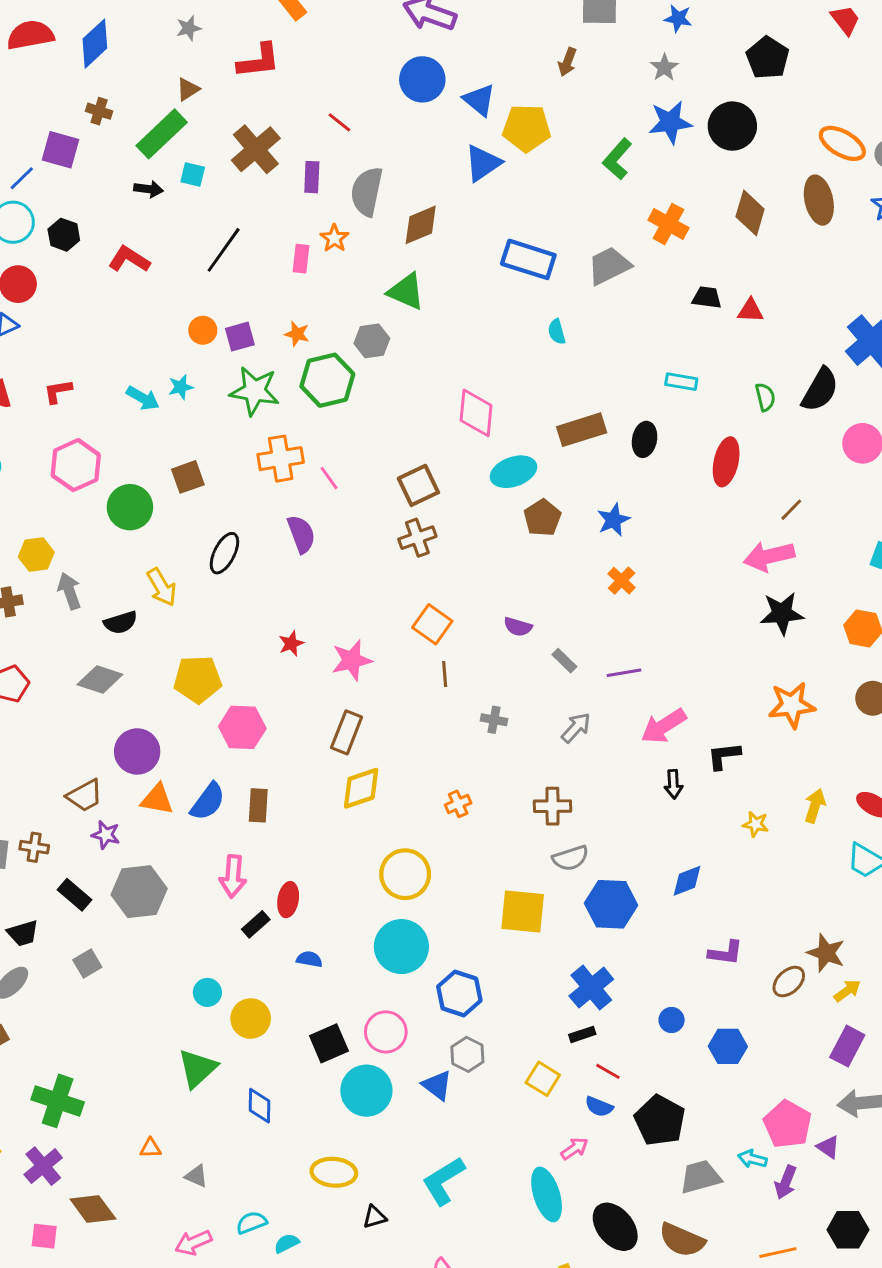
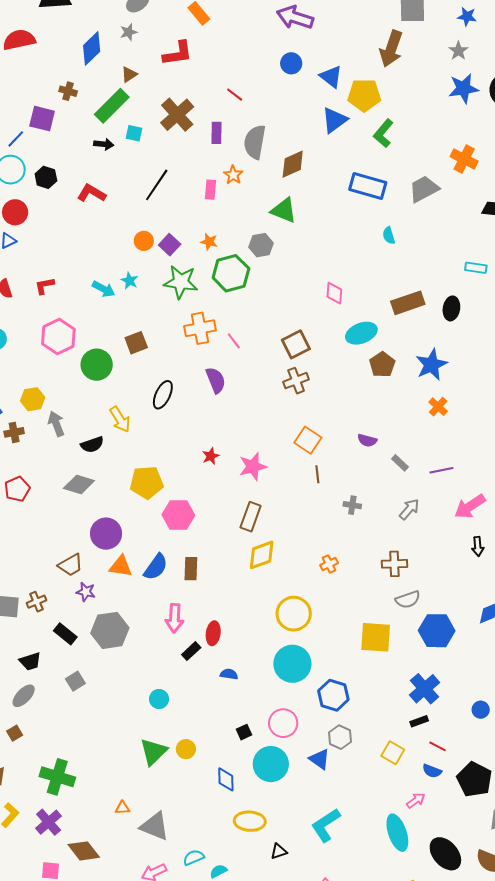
blue diamond: (95, 44) -> (92, 48), moved
brown arrow: (567, 62) -> (391, 49), size x1.8
blue circle: (422, 79) -> (291, 63), size x0.7
green L-shape: (617, 159) -> (383, 133), moved
purple square: (240, 337) -> (170, 245), turned -30
cyan star: (181, 387) -> (130, 281), turned -30
pink diamond: (476, 413) -> (334, 293), size x0.7
blue star: (614, 520) -> (431, 365), size x1.4
brown cross: (34, 847) -> (37, 602), turned -30
yellow circle: (251, 1019) -> (186, 749), moved, size x0.7
black square: (329, 1043) -> (244, 732), size x0.6
blue diamond: (260, 1106) -> (226, 779), moved
gray triangle: (196, 1176) -> (155, 826), size x1.8

